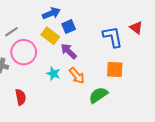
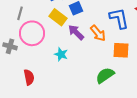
gray line: (11, 32) -> (20, 13), turned -40
orange arrow: (77, 76) -> (98, 33), moved

